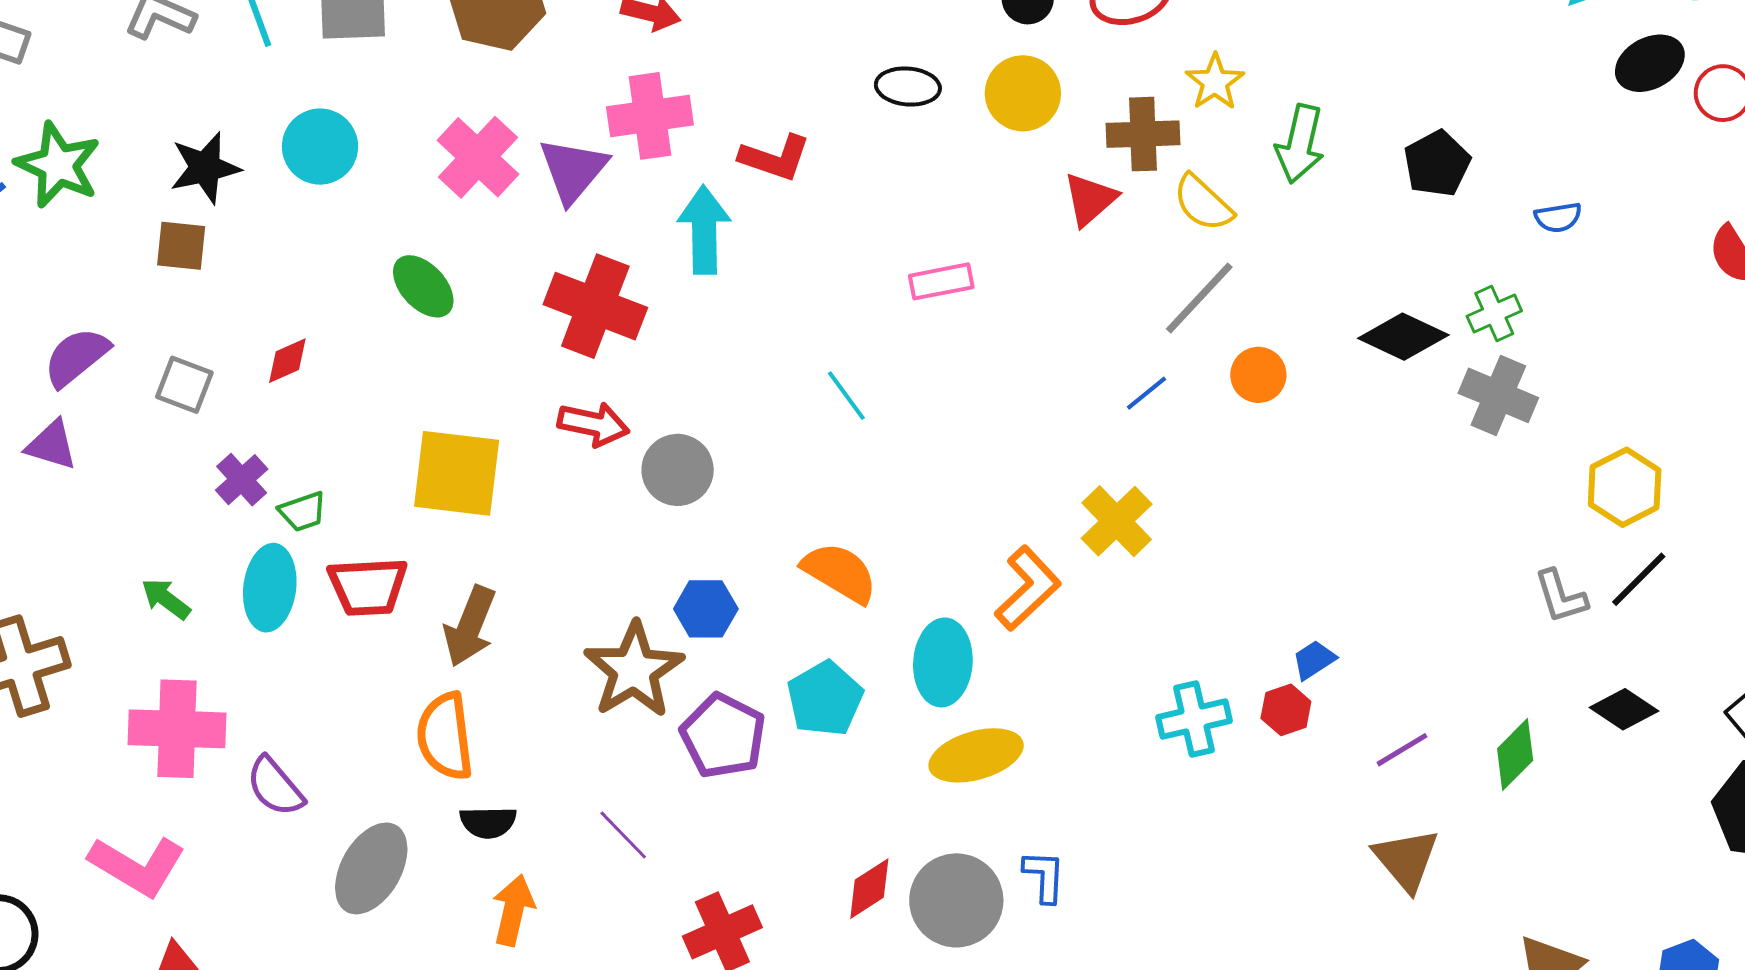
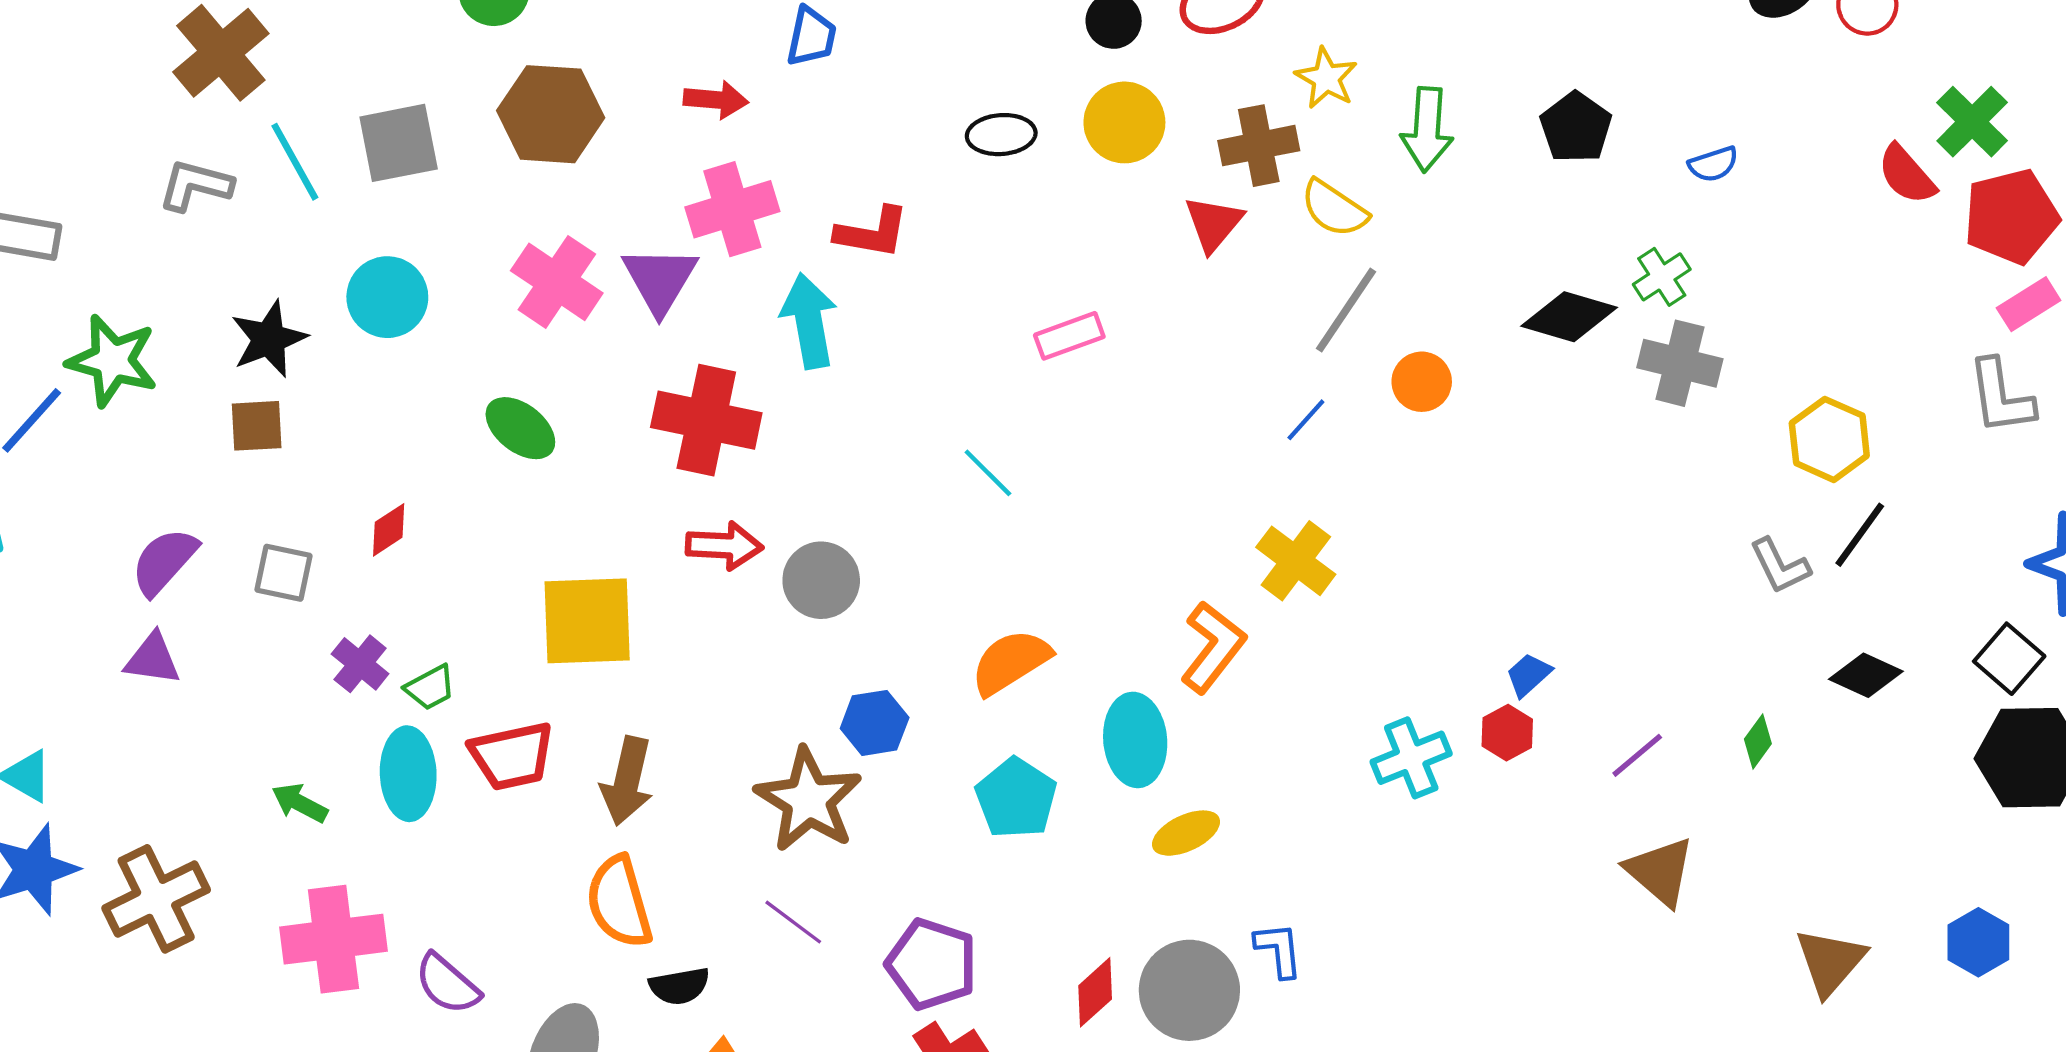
orange semicircle: (840, 573) -> (1011, 662), turned -54
purple pentagon: (723, 736) -> (932, 964), moved
green diamond: (1515, 754) -> (1758, 741), size x0.7
yellow ellipse: (976, 755) -> (1186, 833), size x0.7
purple line: (623, 835) -> (793, 922), moved

